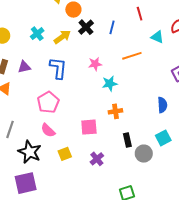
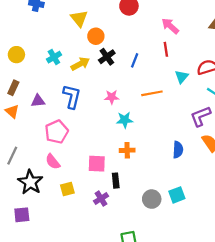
cyan triangle: (157, 37) -> (182, 77), turned 40
purple triangle: (24, 67) -> (38, 101), moved
cyan square: (163, 138) -> (177, 195), moved
black rectangle: (127, 140) -> (116, 181), moved
purple square: (26, 183) -> (22, 215), size x0.7

